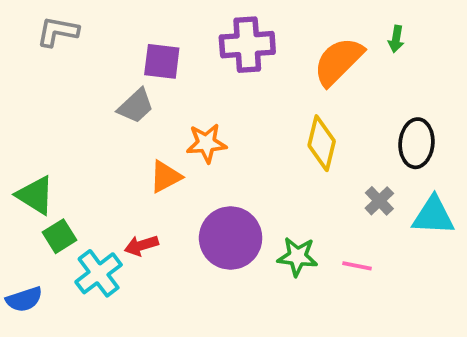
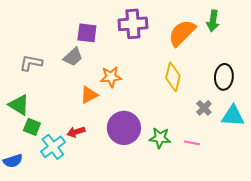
gray L-shape: (58, 32) -> (31, 63), moved
green arrow: (396, 39) -> (213, 21), size x1.5
green square: (59, 236) -> (32, 127), turned -36

